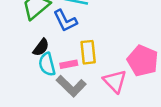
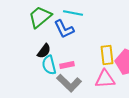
yellow rectangle: (88, 52) -> (107, 55), moved
pink triangle: (115, 81) -> (105, 79), turned -50

